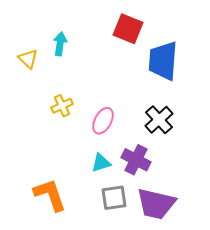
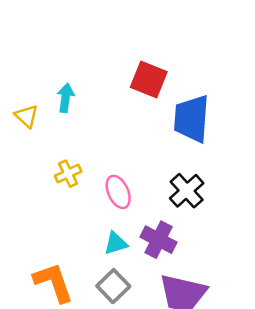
pink ellipse: (103, 121) -> (118, 192), turned -52
gray square: (114, 198) -> (113, 286), moved, turned -36

